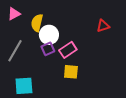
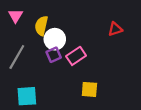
pink triangle: (14, 14) -> (16, 16), turned -32
yellow square: (71, 72) -> (89, 89), moved

